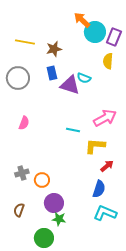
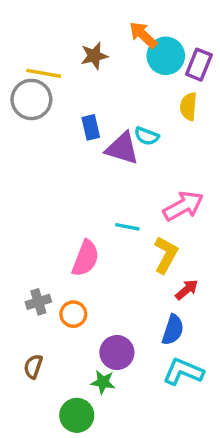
brown star: (54, 49) -> (94, 56), moved
gray circle: (18, 78) -> (31, 99), moved
pink semicircle: (24, 123) -> (86, 258), moved, size x1.5
yellow L-shape: (95, 146) -> (166, 255), turned 115
purple circle: (54, 203) -> (117, 353), moved

